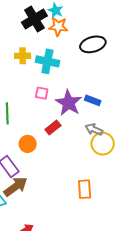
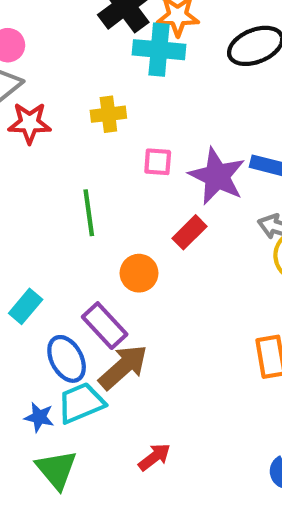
yellow cross: (23, 56) -> (108, 114), moved
cyan cross: (47, 61) -> (159, 50), moved

